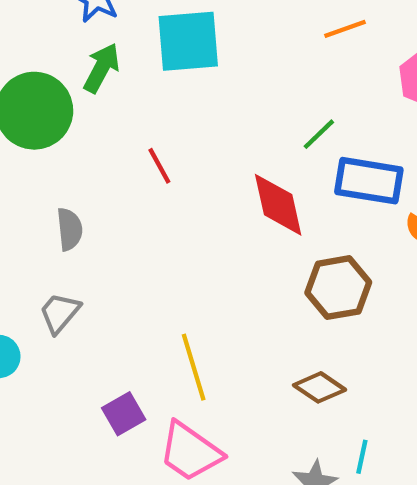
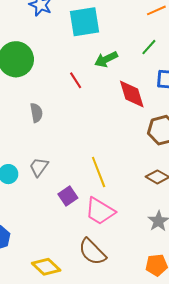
green arrow: (101, 68) -> (106, 59), moved, turned -140
green line: (319, 134) -> (149, 47), moved
gray trapezoid: (60, 313) -> (39, 167), moved

